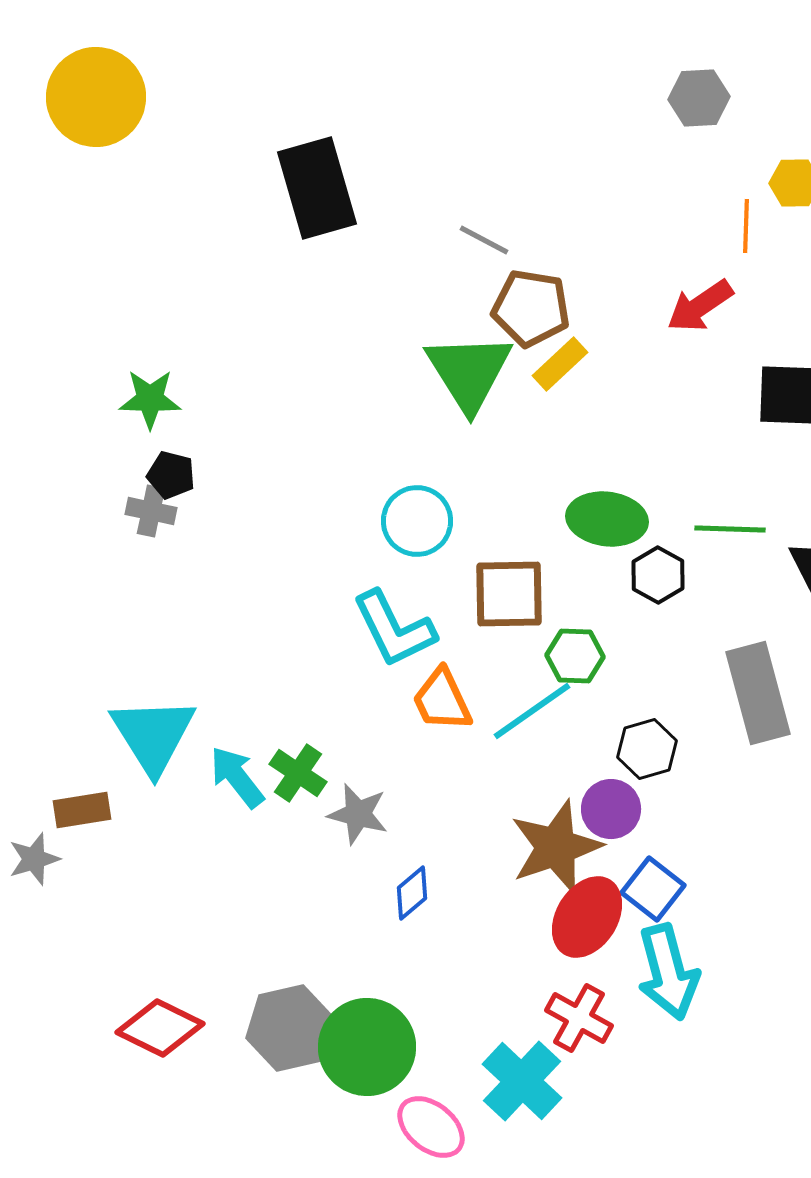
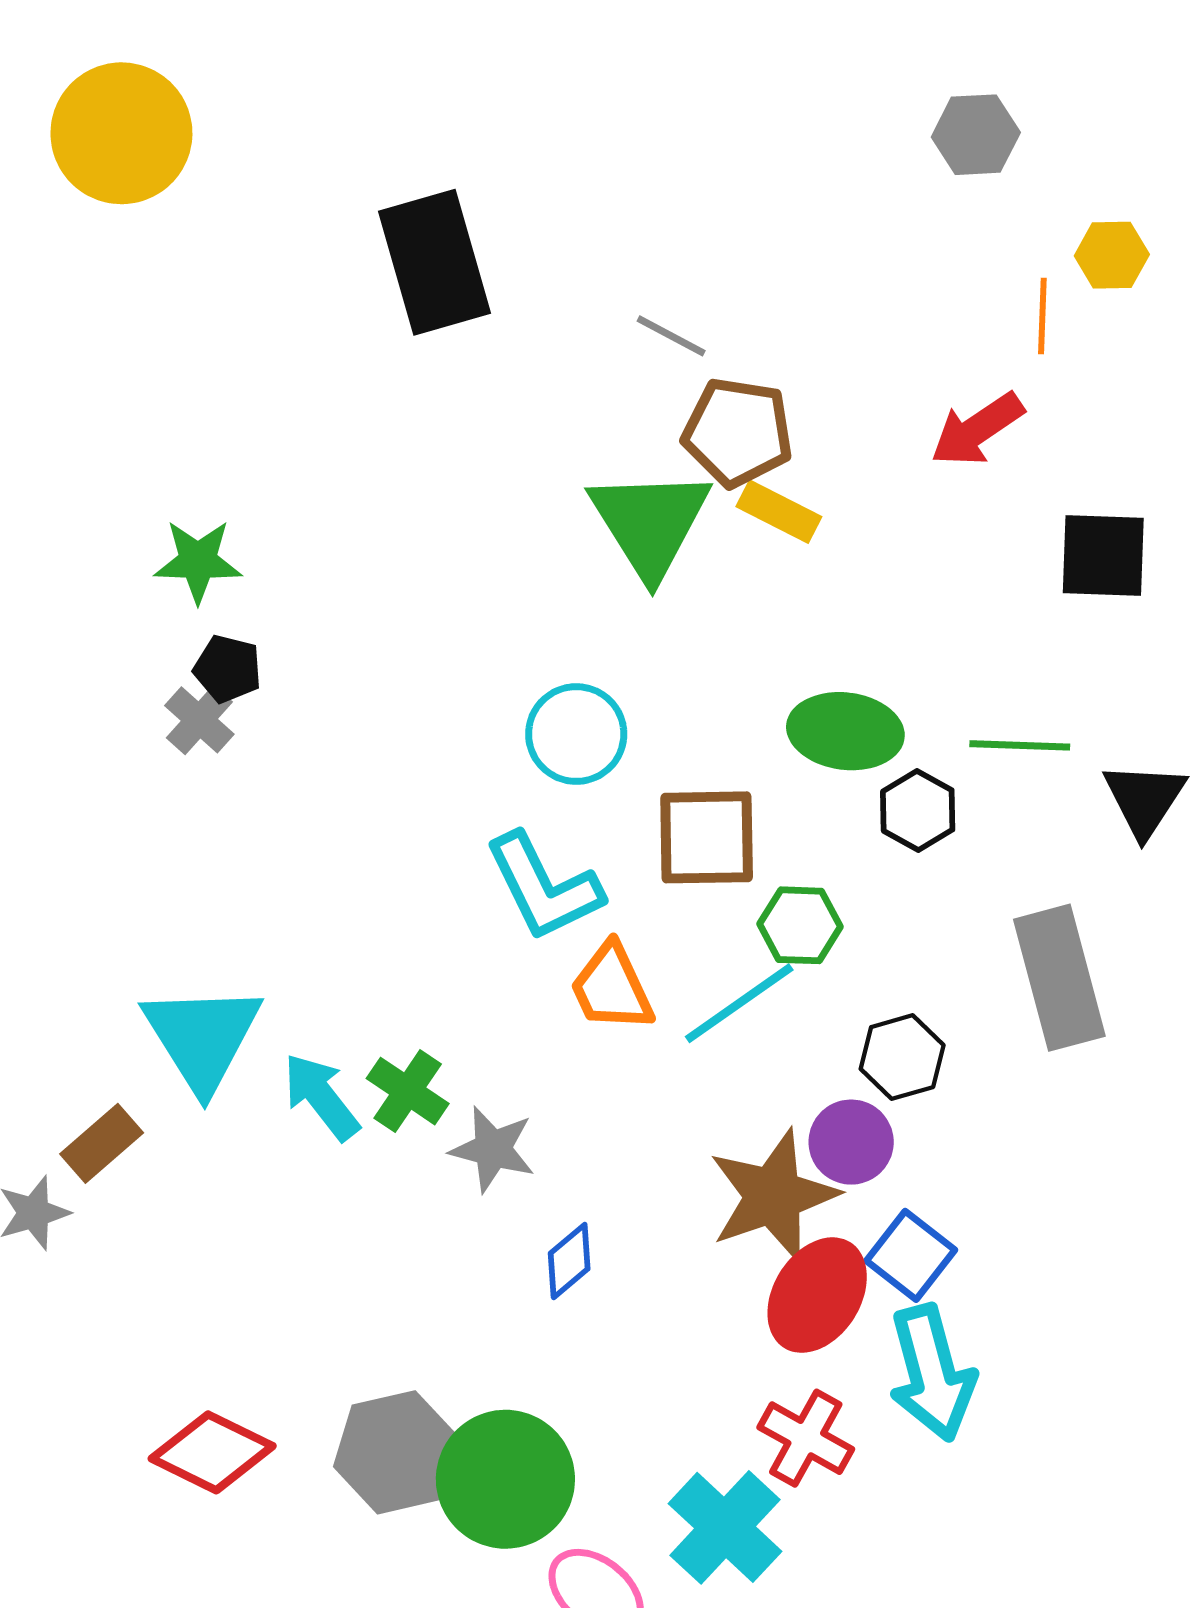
yellow rectangle: (560, 364) -> (779, 512), turned 70
gray cross: (151, 511) -> (199, 720), turned 30
brown rectangle: (82, 810) -> (102, 1143), turned -32

